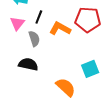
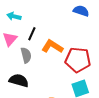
red pentagon: (88, 20) -> (78, 60), moved

